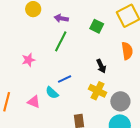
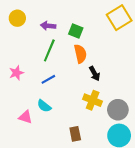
green square: (97, 26) -> (76, 31), moved
orange semicircle: (127, 51) -> (80, 54), moved
blue line: (65, 79) -> (48, 79), moved

